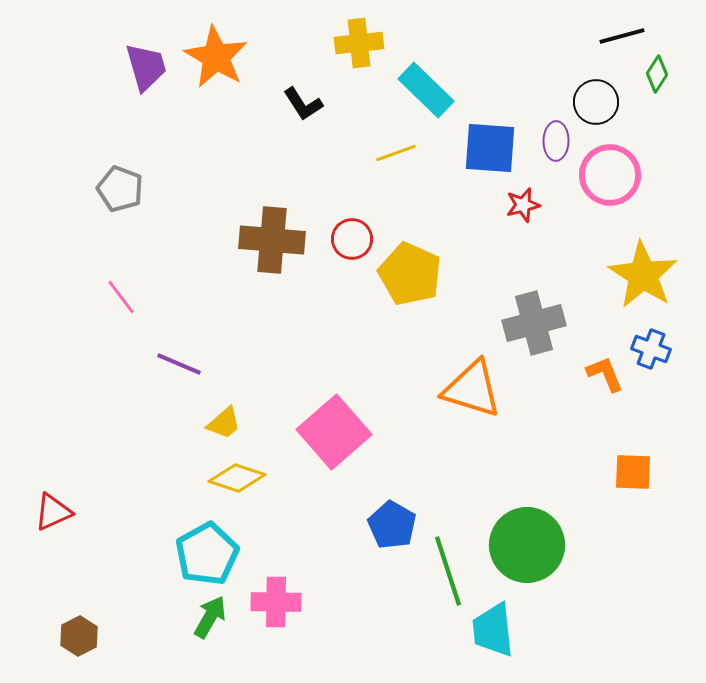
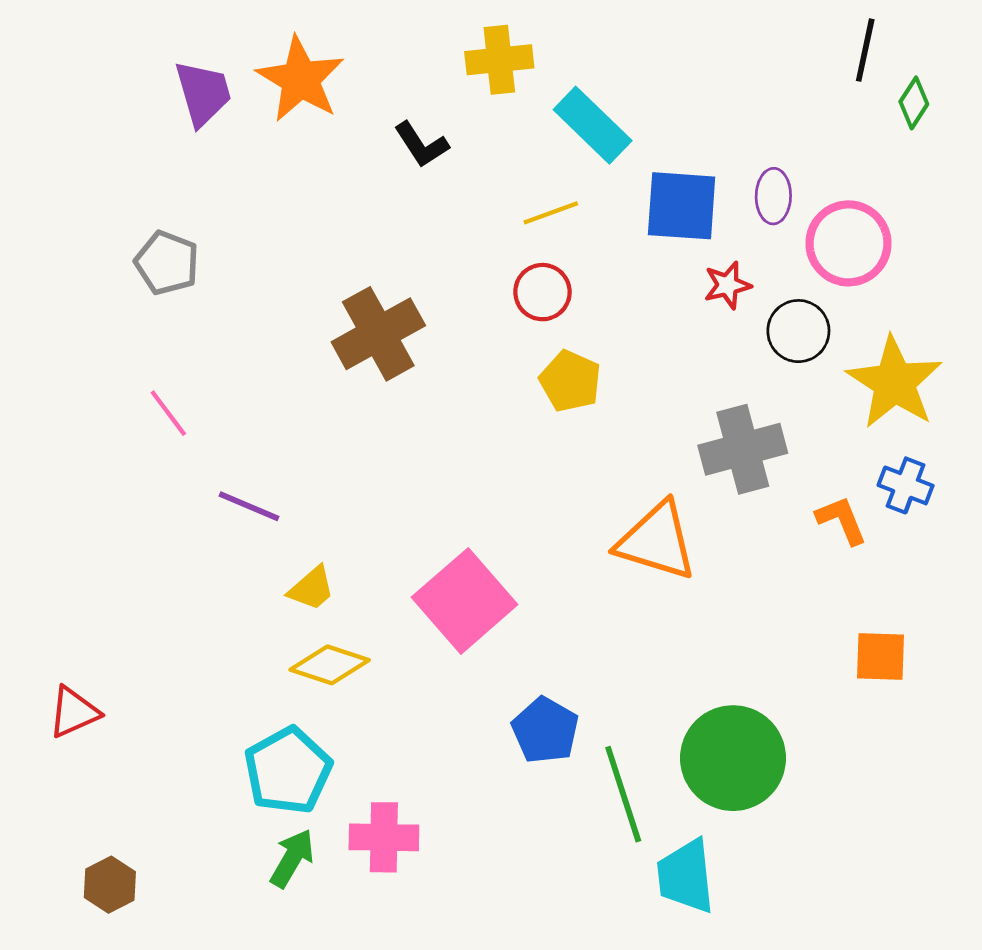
black line: (622, 36) -> (865, 50), turned -63
black circle: (596, 102) -> (798, 331), moved
red circle: (352, 239) -> (542, 292), moved
brown cross: (272, 240) -> (378, 334), turned -34
yellow pentagon: (410, 274) -> (570, 381), size x0.7

